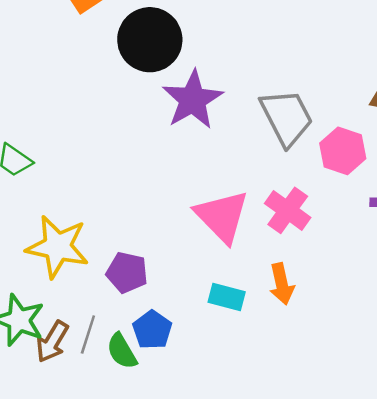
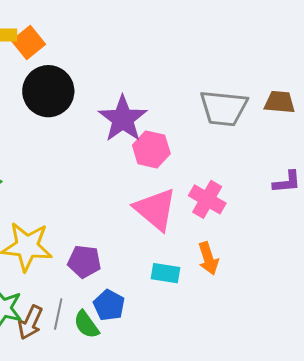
black circle: (150, 40) -> (48, 91), moved
gray trapezoid: (287, 117) -> (224, 108), moved, turned 129
pink hexagon: (343, 151) -> (151, 149), moved

